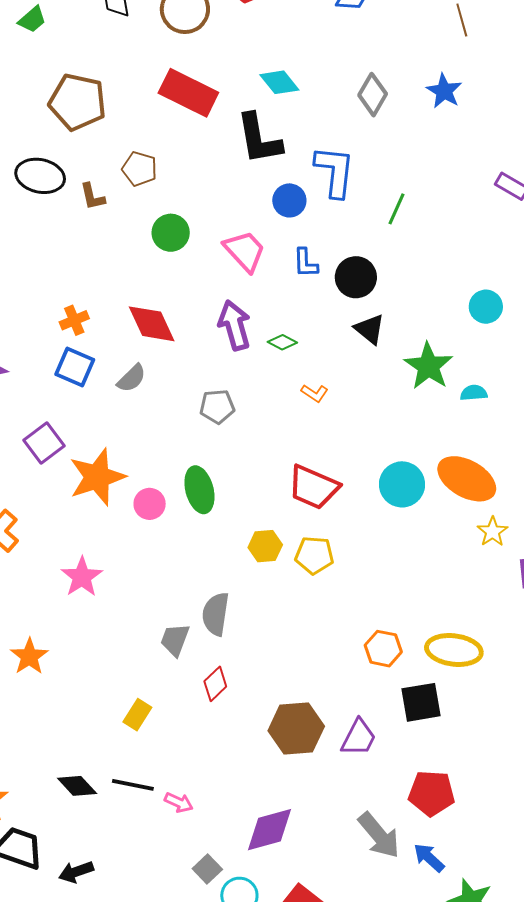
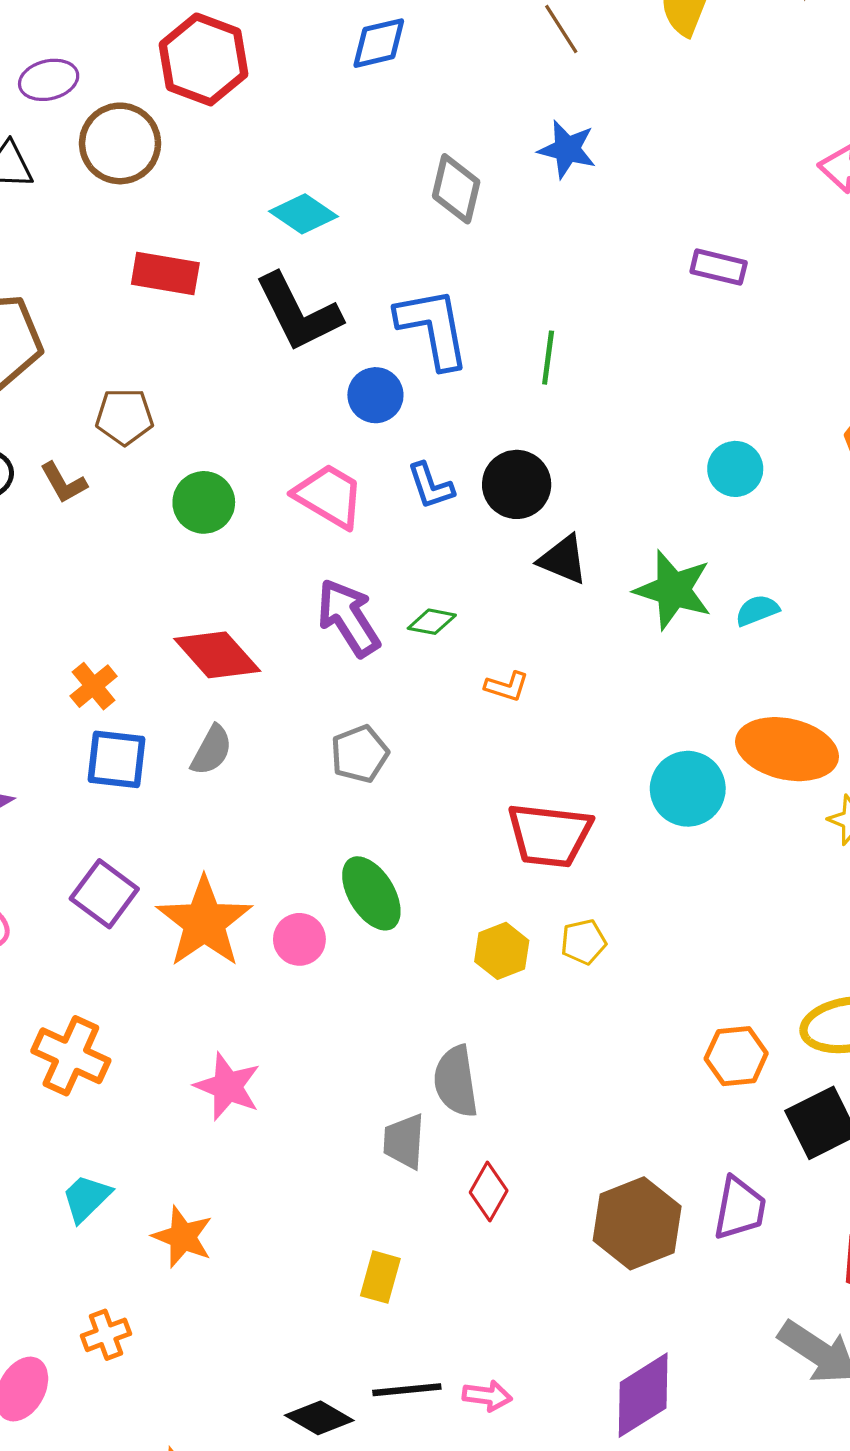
red rectangle: (188, 93) -> (165, 274), size x0.7
yellow pentagon: (314, 555) -> (583, 942), size x0.7

